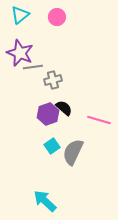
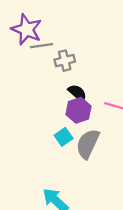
purple hexagon: (48, 114) -> (79, 110), moved

